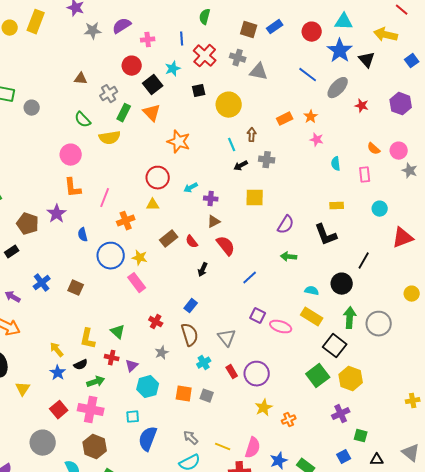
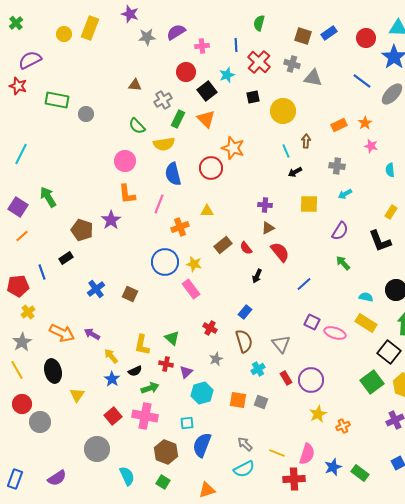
gray cross: (267, 160) -> (337, 166), moved
red circle: (158, 178) -> (211, 168), moved
cyan arrow: (191, 188) -> (345, 194), moved
yellow rectangle: (337, 206) -> (391, 212), turned -56
blue semicircle: (83, 235) -> (173, 174), moved, size x1.6
green arrow: (289, 257) -> (343, 263), turned 42
purple arrow: (13, 297) -> (92, 334), moved
brown hexagon: (95, 447) -> (166, 452), moved

